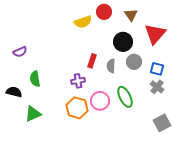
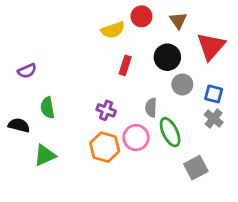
red rectangle: (92, 61) -> (125, 65), moved
gray semicircle: (111, 66) -> (151, 108), moved
purple cross: (78, 81) -> (106, 110), turned 32
gray square: (162, 123) -> (196, 168), moved

